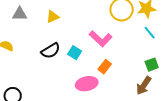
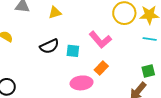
cyan line: (150, 33) -> (150, 39), turned -48
cyan square: (75, 53) -> (73, 51), turned -32

